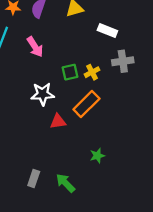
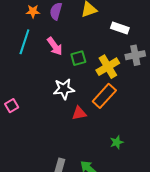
green square: (70, 72) -> (78, 58), moved
yellow cross: (92, 72) -> (108, 67), size x1.6

